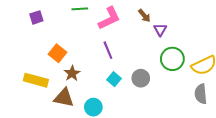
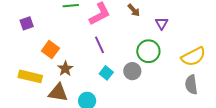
purple square: (36, 17) -> (27, 23), moved
purple triangle: (160, 30) -> (162, 23), moved
green circle: (172, 59) -> (148, 51), moved

